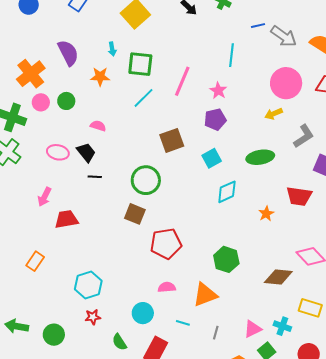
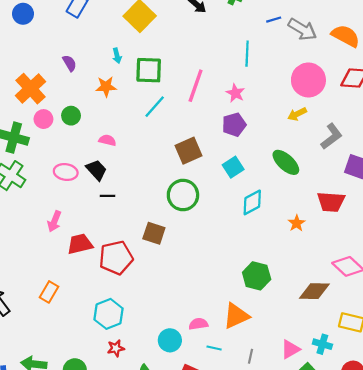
purple semicircle: (68, 53) -> (70, 63), size x0.6
green ellipse: (260, 157) -> (286, 162), turned 56
green circle: (146, 180) -> (183, 195), moved
red pentagon: (166, 244) -> (116, 258), moved
pink semicircle: (167, 287) -> (198, 324), moved

